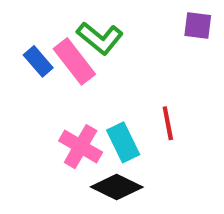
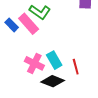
red line: (168, 123) -> (76, 67), moved

